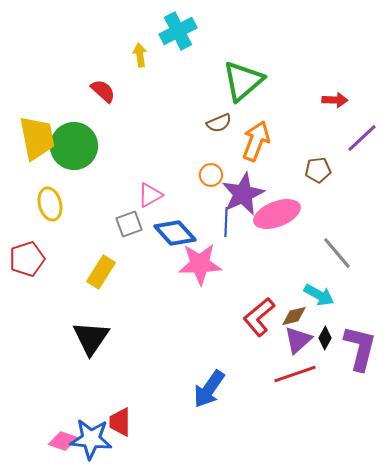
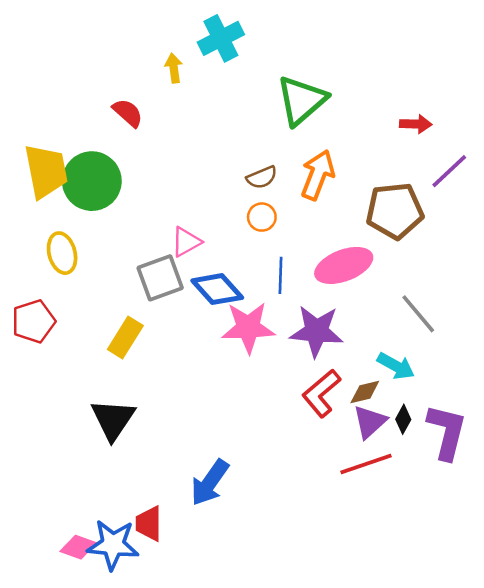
brown semicircle: (219, 123) -> (262, 177), moved
brown pentagon: (318, 170) -> (395, 211), size x1.8
purple star: (243, 194) -> (316, 331), moved, turned 30
gray square: (129, 224) -> (160, 278), size x1.4
blue arrow: (209, 389) -> (210, 483), moved

